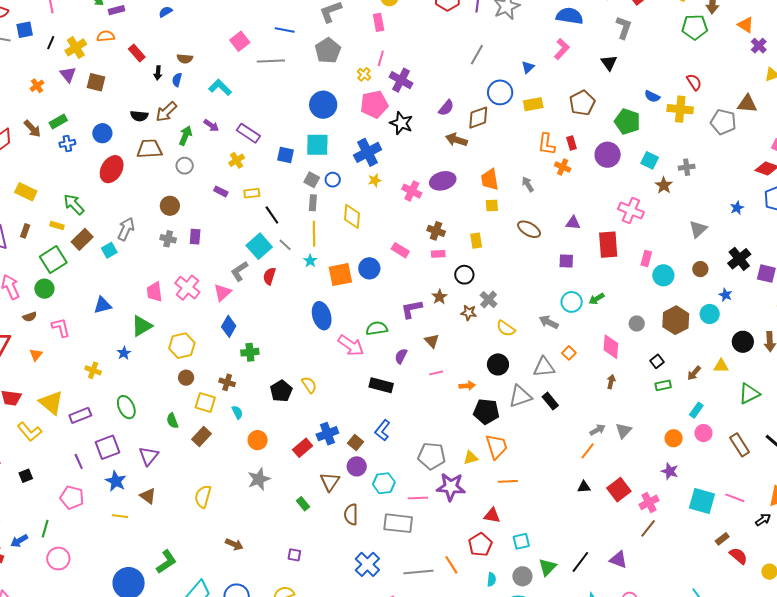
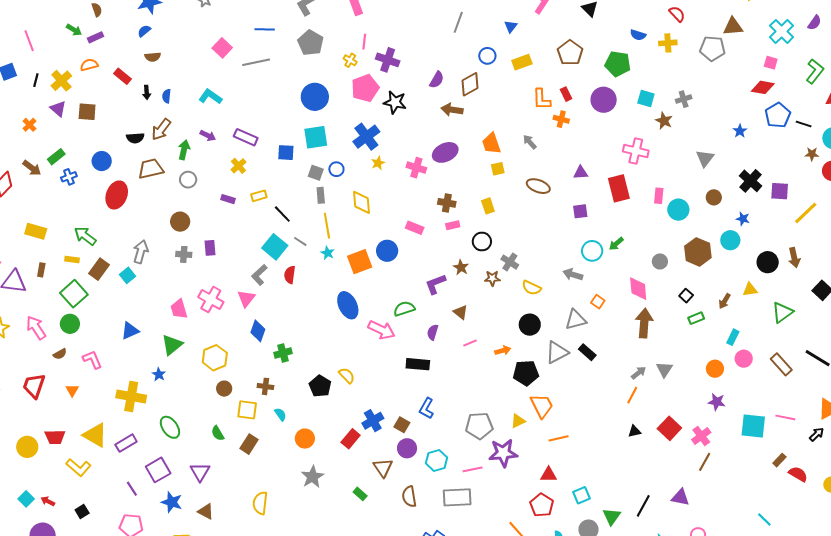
brown semicircle: (185, 59) -> (153, 57), moved
blue circle: (500, 92) -> (487, 56), size x0.7
yellow cross: (680, 109) -> (668, 43), size x0.7
yellow cross: (93, 370) -> (131, 396), size x1.8
brown arrow: (611, 382) -> (644, 323), size x2.0

